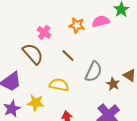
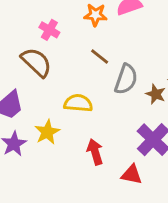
brown line: (68, 56) -> (100, 57), moved
yellow star: (36, 103) -> (47, 132), turned -30

